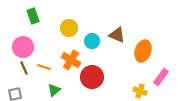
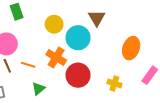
brown triangle: (117, 35) -> (97, 18), moved, turned 36
cyan circle: (92, 41) -> (78, 38), size x1.5
yellow cross: (140, 91) -> (114, 83), moved

